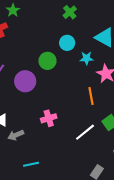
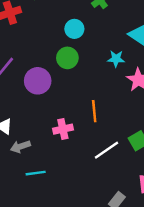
cyan circle: (67, 43) -> (74, 29), moved
orange line: (91, 96) -> (94, 111), moved
cyan line: (31, 164) -> (36, 173), moved

